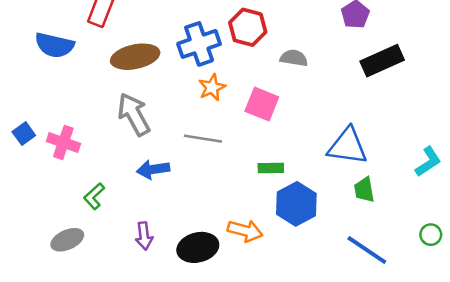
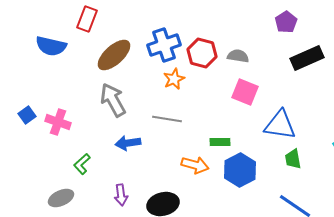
red hexagon: (248, 27) -> (202, 53), moved
brown ellipse: (135, 57) -> (114, 55), turned -30
pink square: (262, 104) -> (245, 92), moved
orange arrow: (245, 231) -> (195, 165), moved

